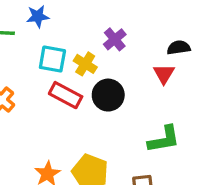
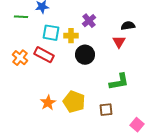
yellow cross: (85, 64) -> (71, 36), turned -32
red rectangle: (66, 95) -> (44, 55), moved

